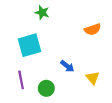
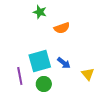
orange semicircle: (93, 29) -> (62, 28), moved
cyan square: (29, 45) -> (40, 61), moved

